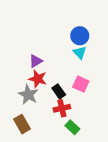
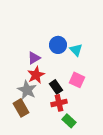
blue circle: (80, 36) -> (58, 45), moved
red star: (38, 79) -> (36, 75), turned 30
brown rectangle: (22, 124) -> (21, 108), moved

